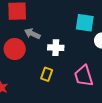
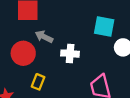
yellow rectangle: (47, 74) -> (38, 82), moved

